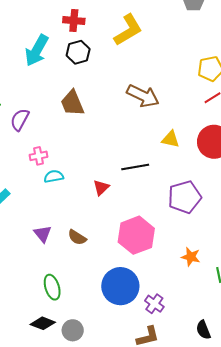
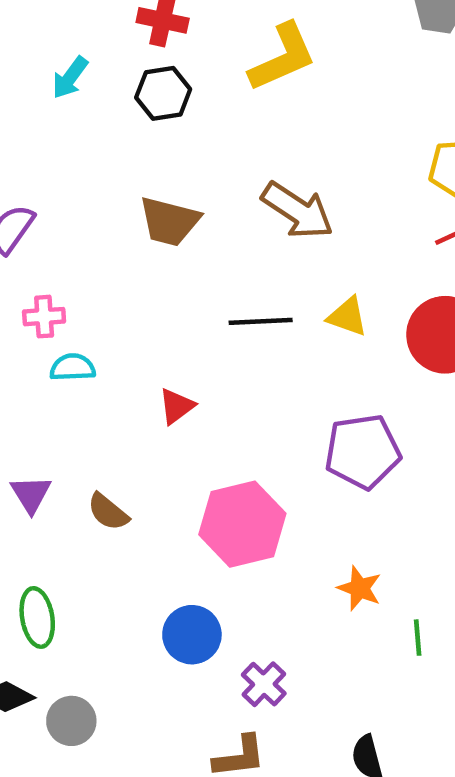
cyan arrow: (37, 50) -> (70, 78), size x0.6
brown trapezoid: (72, 103) -> (169, 221), moved, turned -60
black line: (135, 167) -> (261, 321), moved
blue circle: (120, 286) -> (192, 635), size x0.7

